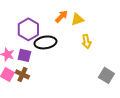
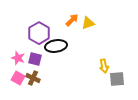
yellow arrow: (86, 41) -> (104, 66), moved
gray square: (106, 75) -> (117, 79), turned -35

